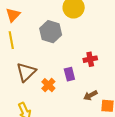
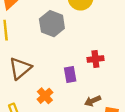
orange cross: (48, 85) -> (45, 96), moved

